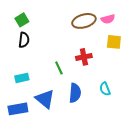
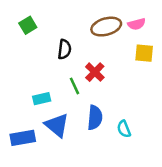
black semicircle: (24, 40) -> (64, 49), moved
red cross: (84, 57) -> (95, 72), moved, turned -35
cyan rectangle: (22, 78) -> (42, 99), moved
cyan semicircle: (105, 89) -> (124, 129), moved

